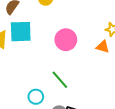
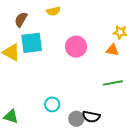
green line: (60, 80) -> (113, 83), moved, turned -54

